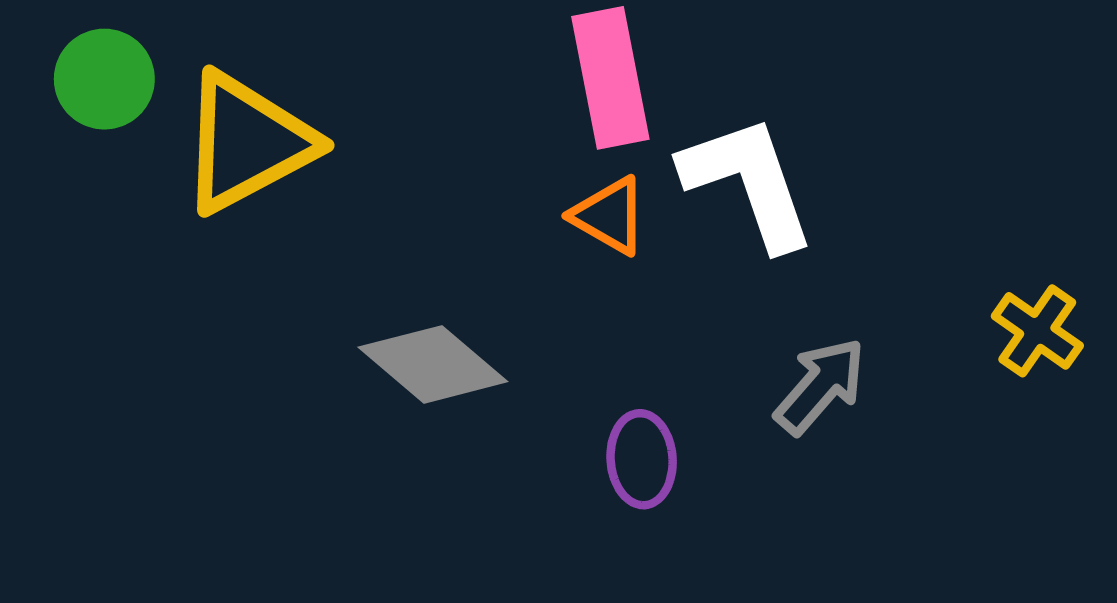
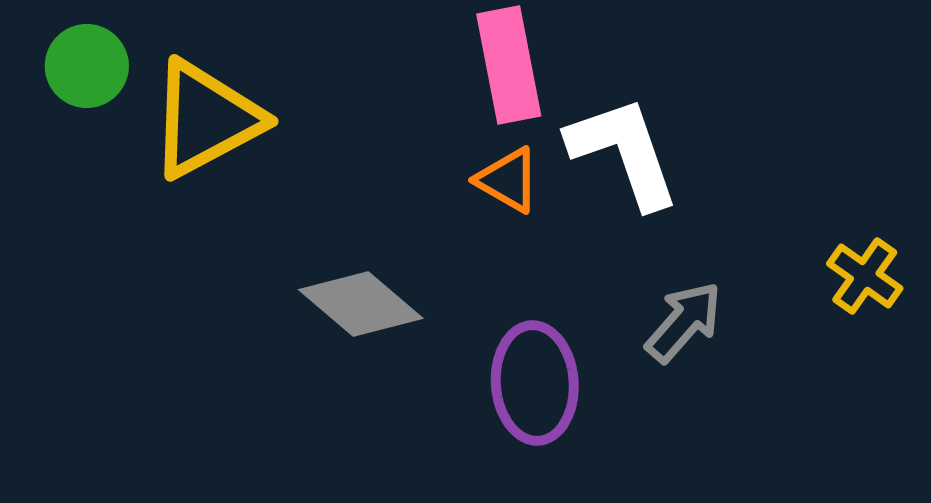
purple ellipse: (642, 459) -> (535, 383), size x1.5

